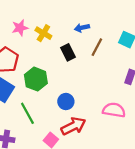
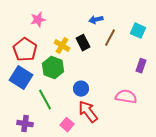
yellow cross: (43, 33) -> (62, 46), moved
red arrow: (73, 126) -> (88, 112), turned -100

